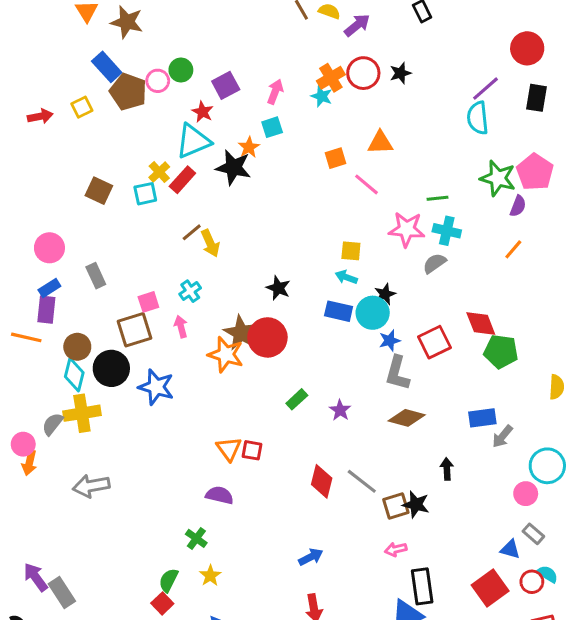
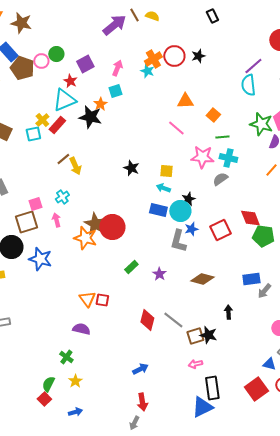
purple arrow: (357, 25) -> (114, 25), moved, size x1.4
orange square: (335, 158) -> (213, 115), moved, turned -32
black star: (278, 288) -> (131, 168), moved
gray L-shape: (397, 373) -> (178, 241), moved

